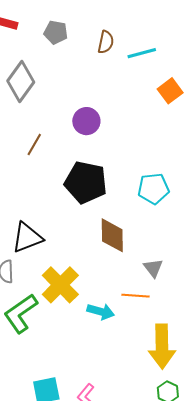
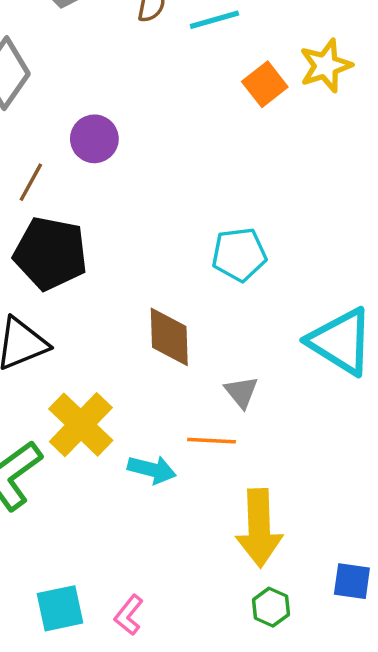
purple circle: (86, 121) -> (94, 139), moved
black pentagon: (86, 182) -> (51, 253), moved

